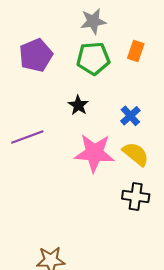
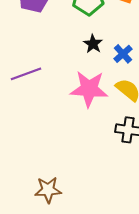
black star: (78, 105) -> (93, 44), moved

